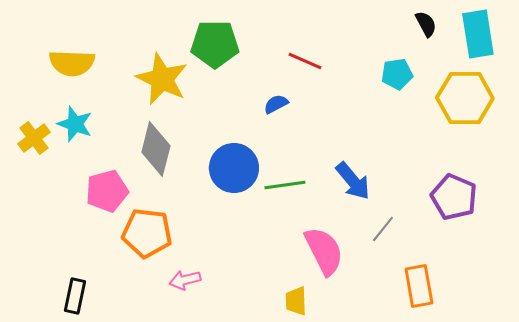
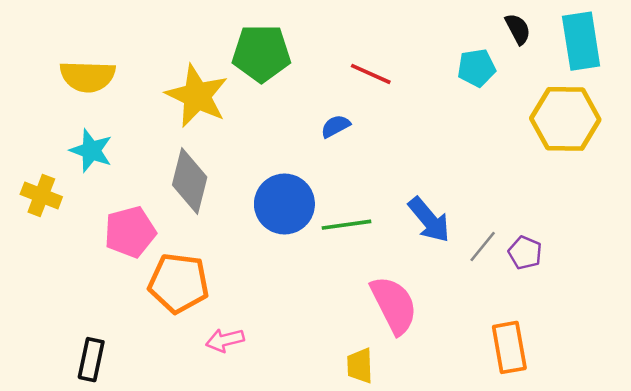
cyan pentagon: (397, 74) -> (477, 68), moved
yellow cross: (34, 138) -> (41, 196), moved, turned -32
purple pentagon: (454, 197) -> (525, 253), moved, size x0.6
gray line: (383, 229) -> (483, 247), moved

